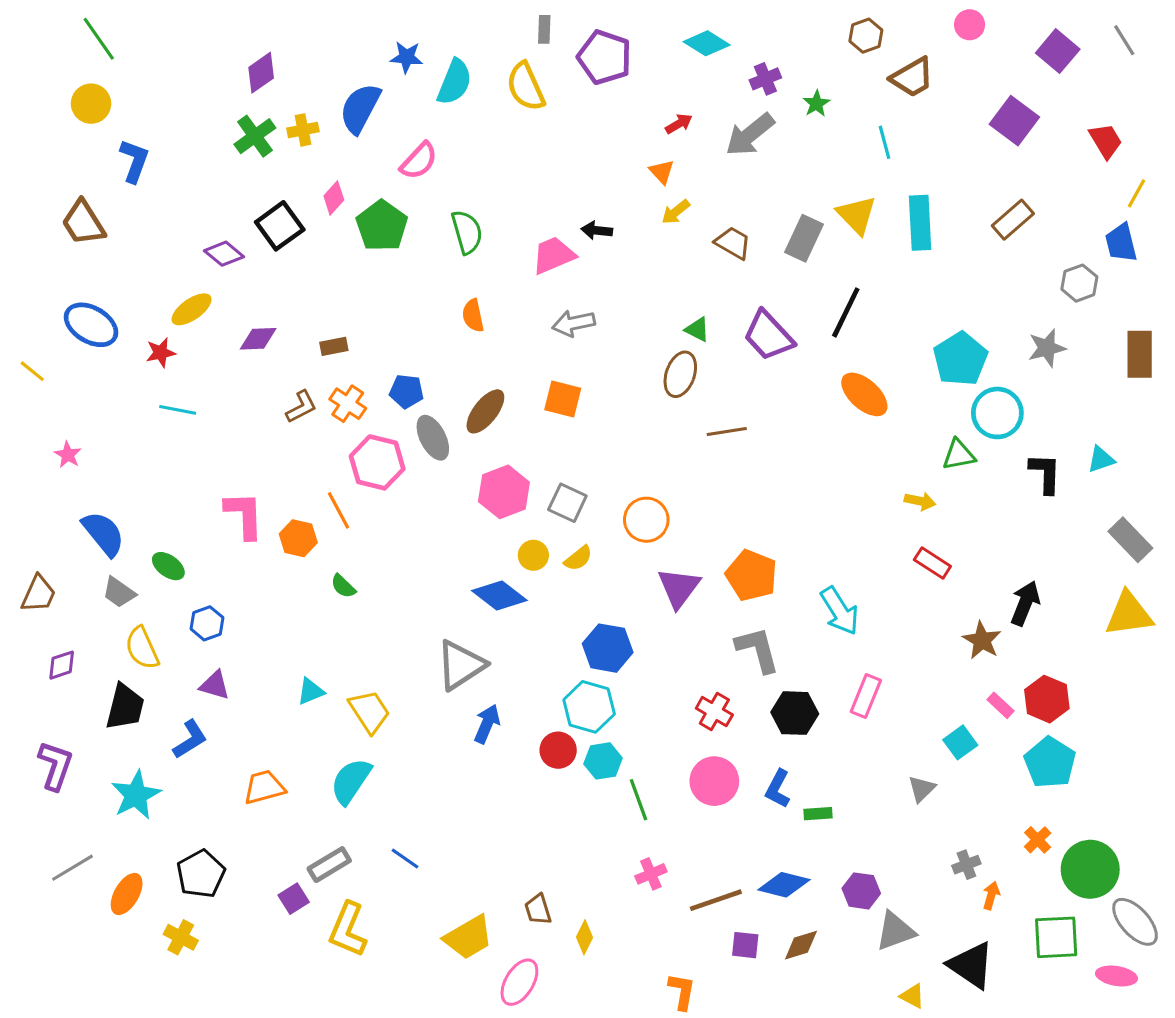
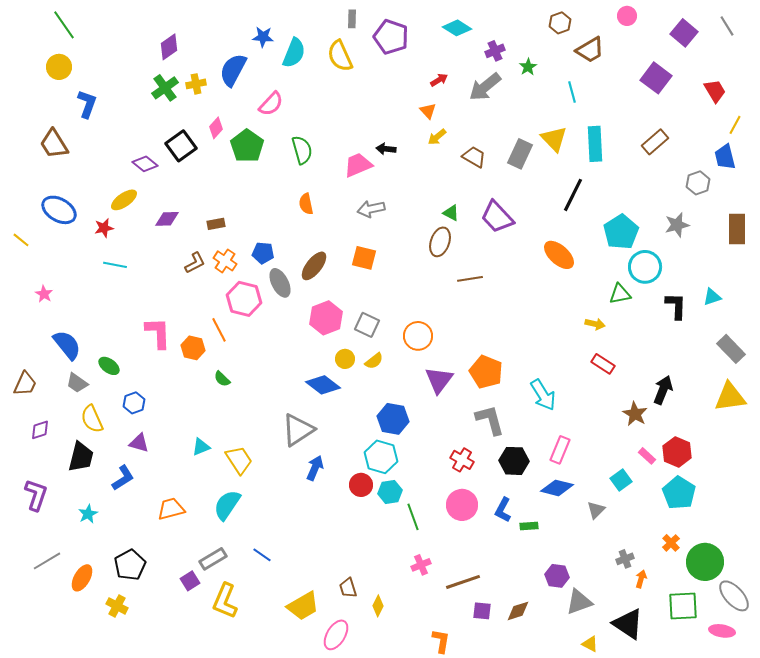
black line: (846, 312) -> (573, 195), moved
cyan star: (136, 795) -> (88, 514), size x0.6
blue diamond: (784, 885) -> (557, 488), moved

